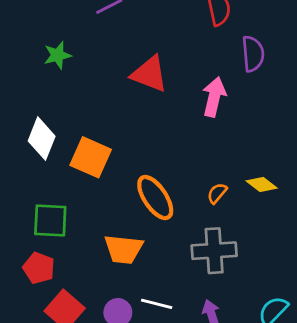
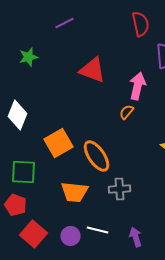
orange square: (91, 157) -> (59, 143), moved, turned 36
orange semicircle: (217, 193) -> (127, 112), moved
gray cross: (214, 251) -> (120, 189), moved, size x0.7

